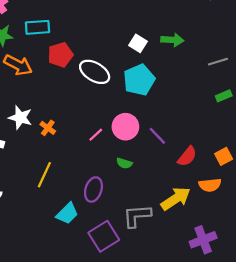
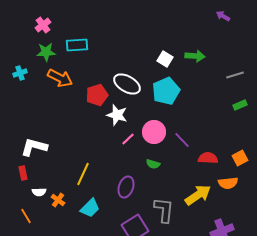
red pentagon: (60, 55) -> (97, 95), moved
white star: (20, 118) -> (117, 115), moved
orange cross: (48, 128) -> (58, 200), moved
red semicircle: (187, 156) -> (208, 158), turned -126
cyan trapezoid: (67, 213) -> (90, 208), moved
gray L-shape: (137, 216) -> (164, 210), turned 100

